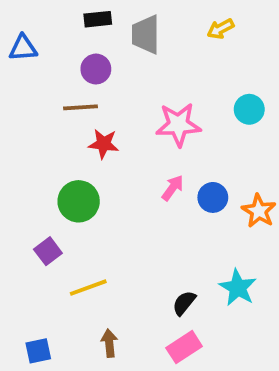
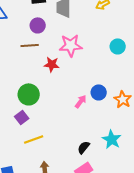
pink star: (178, 125) -> (71, 45), moved
red star: (104, 144) -> (52, 64), moved
pink arrow: (173, 188) -> (81, 101), moved
purple square: (48, 251) -> (22, 117), moved

